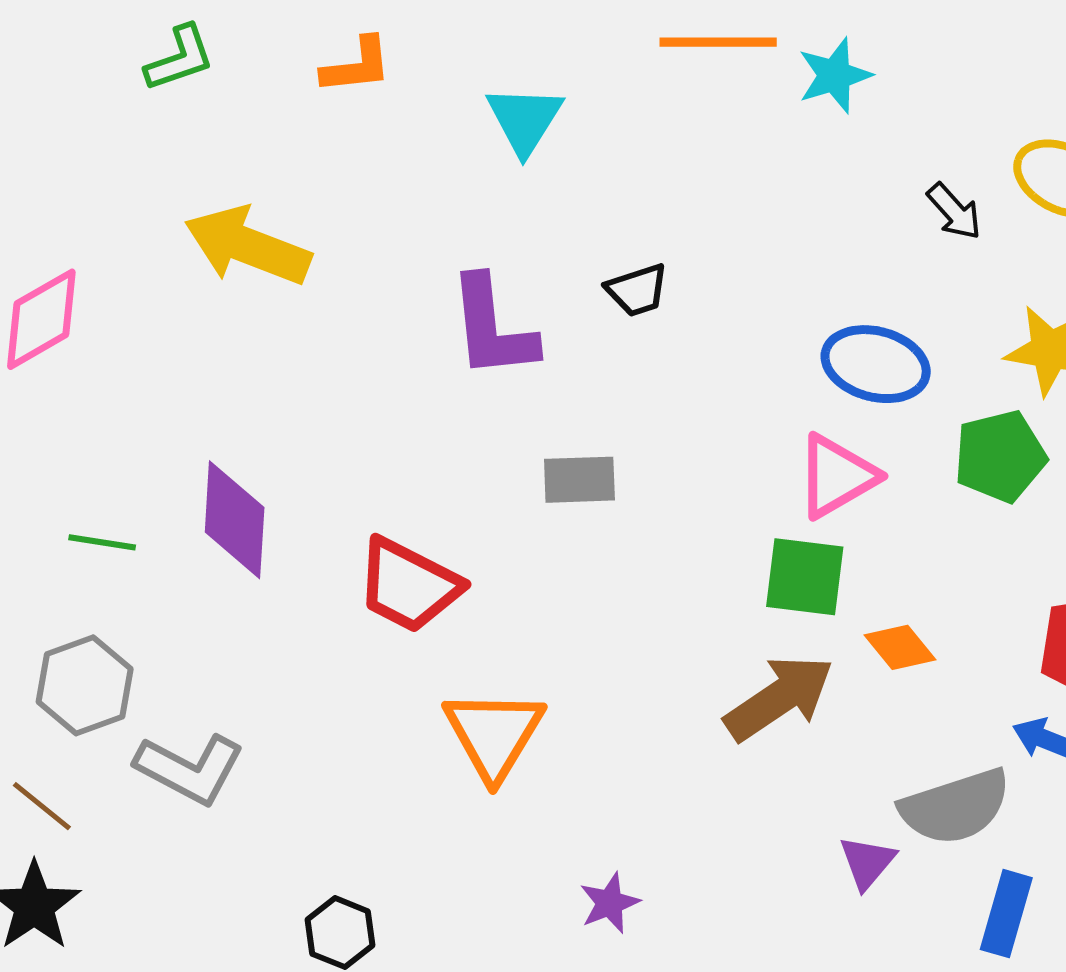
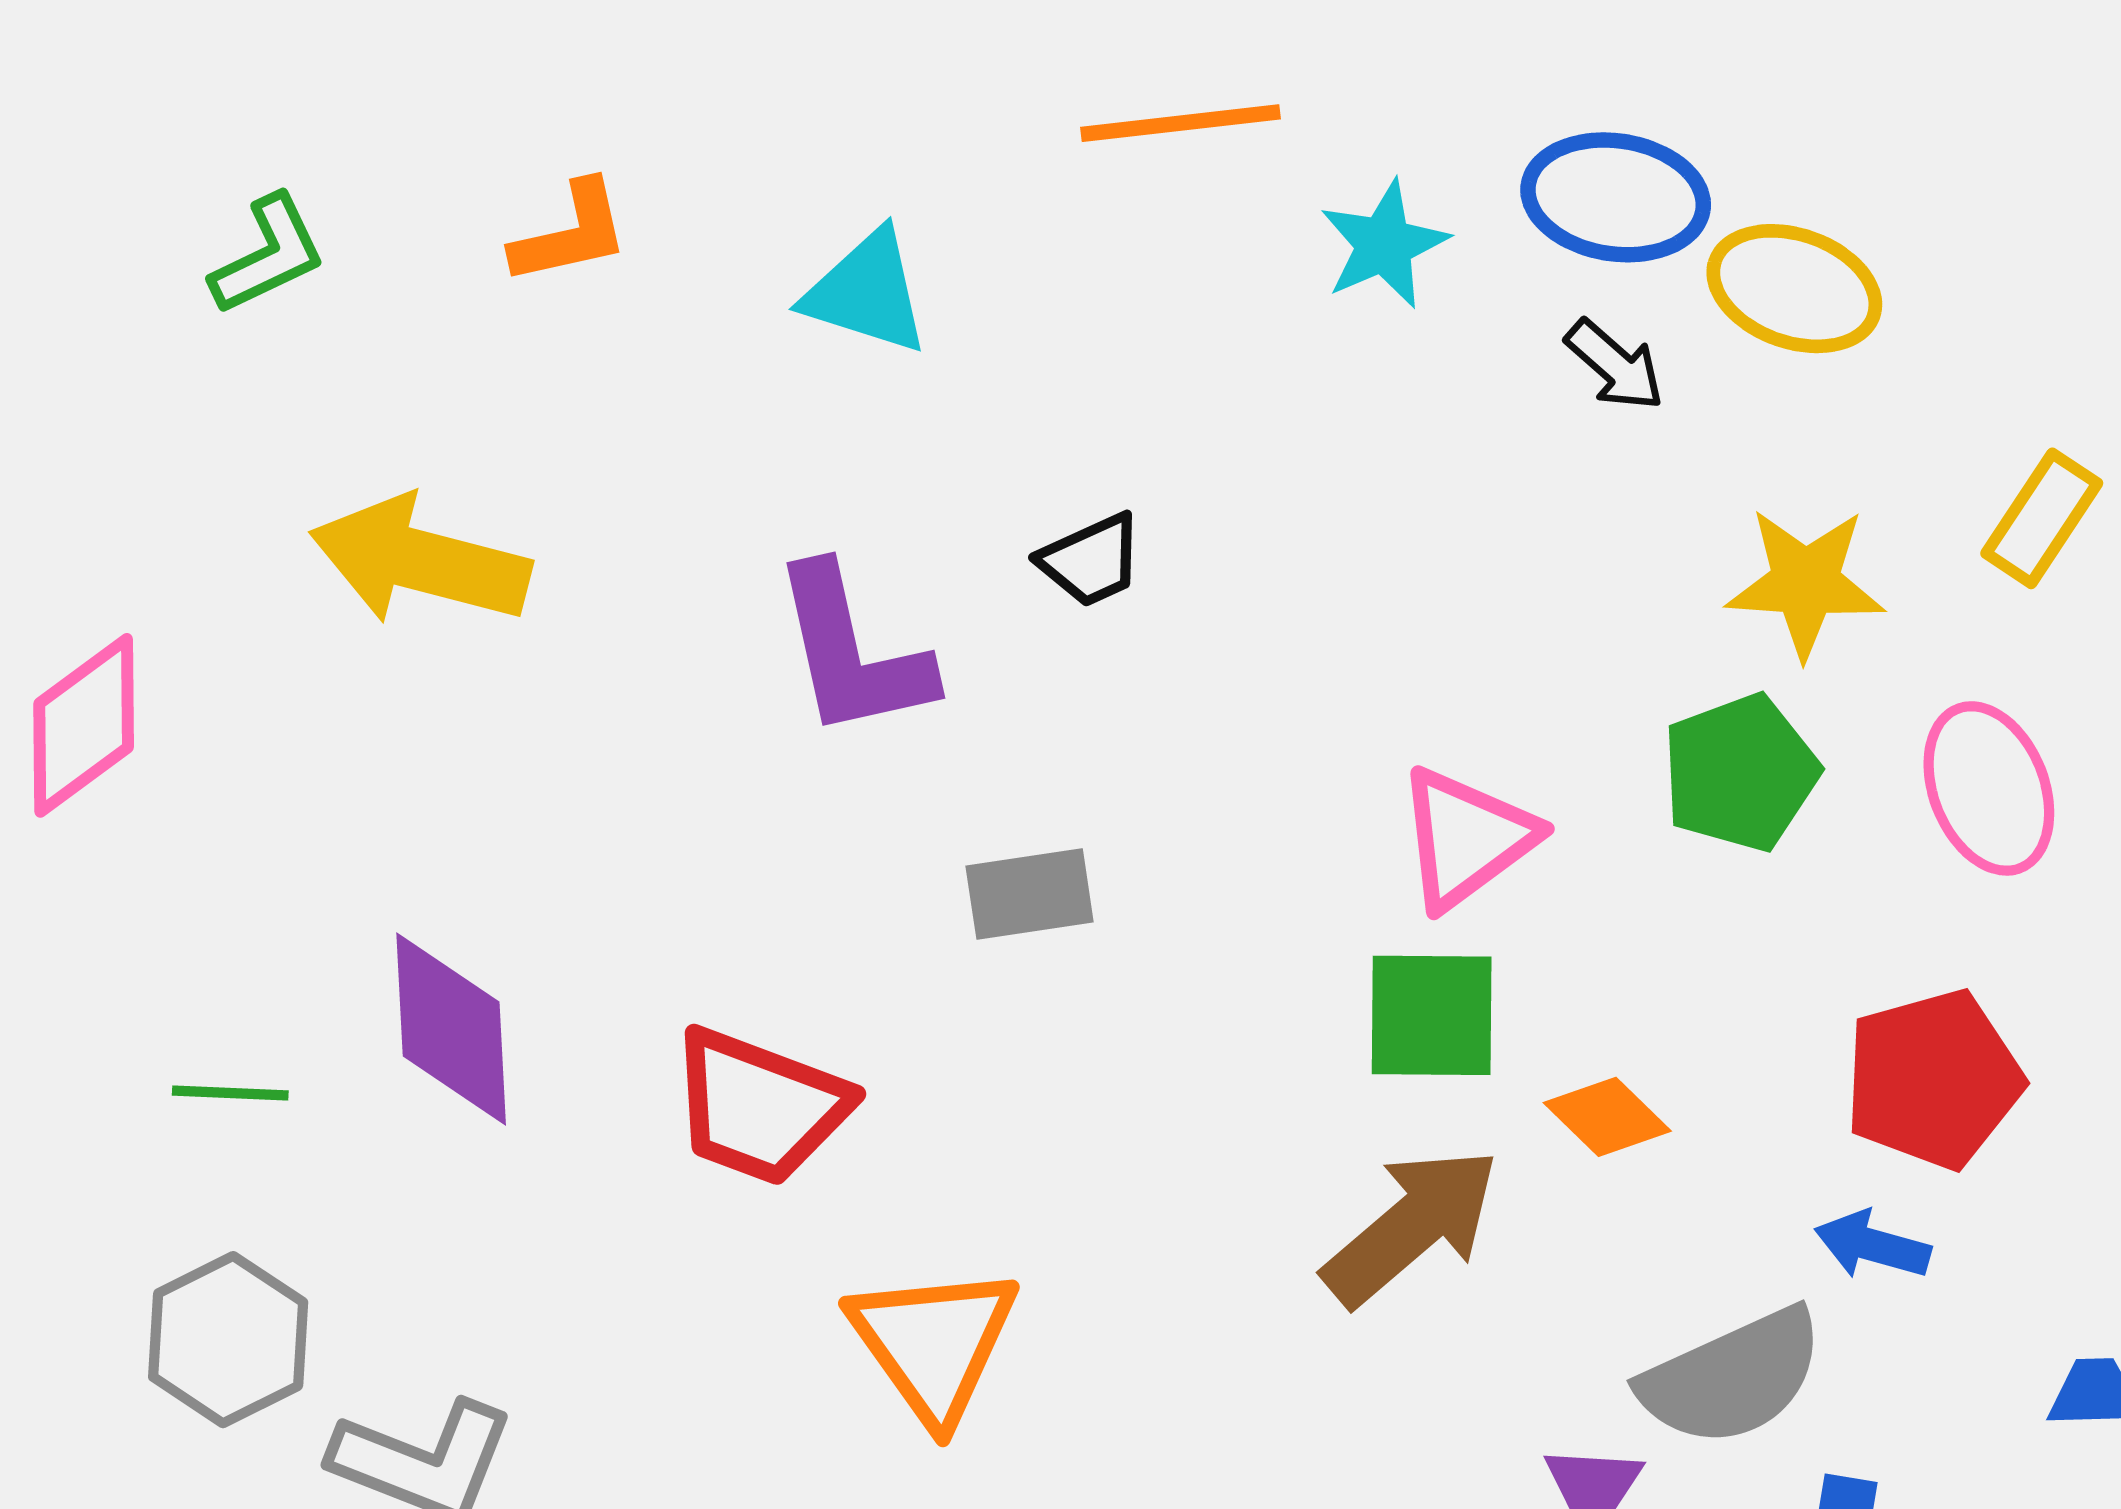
cyan star: (835, 75) -> (1384, 245), moved
cyan triangle: (525, 120) -> (867, 292), turned -38
blue ellipse: (876, 364) -> (1616, 197), moved

